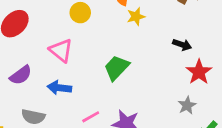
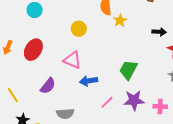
green trapezoid: (117, 68) -> (128, 70), moved
blue arrow: (59, 88) -> (89, 81), moved

